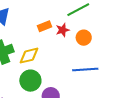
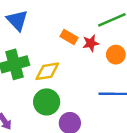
orange rectangle: (45, 26) -> (69, 37), turned 48

